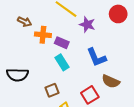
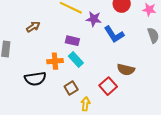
brown arrow: (25, 22) -> (33, 27), turned -48
orange cross: (43, 35) -> (55, 61), moved
blue L-shape: (97, 57) -> (114, 34), moved

